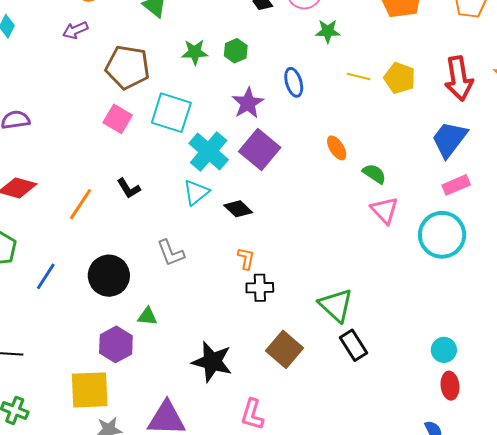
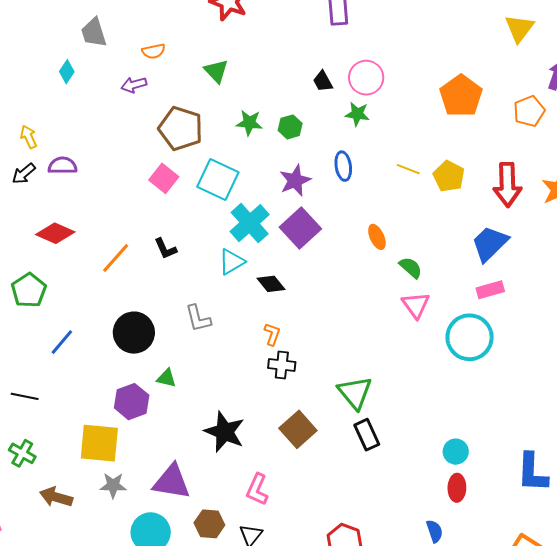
green star: (328, 31) -> (357, 114), moved
blue line: (46, 276) -> (62, 342), moved

